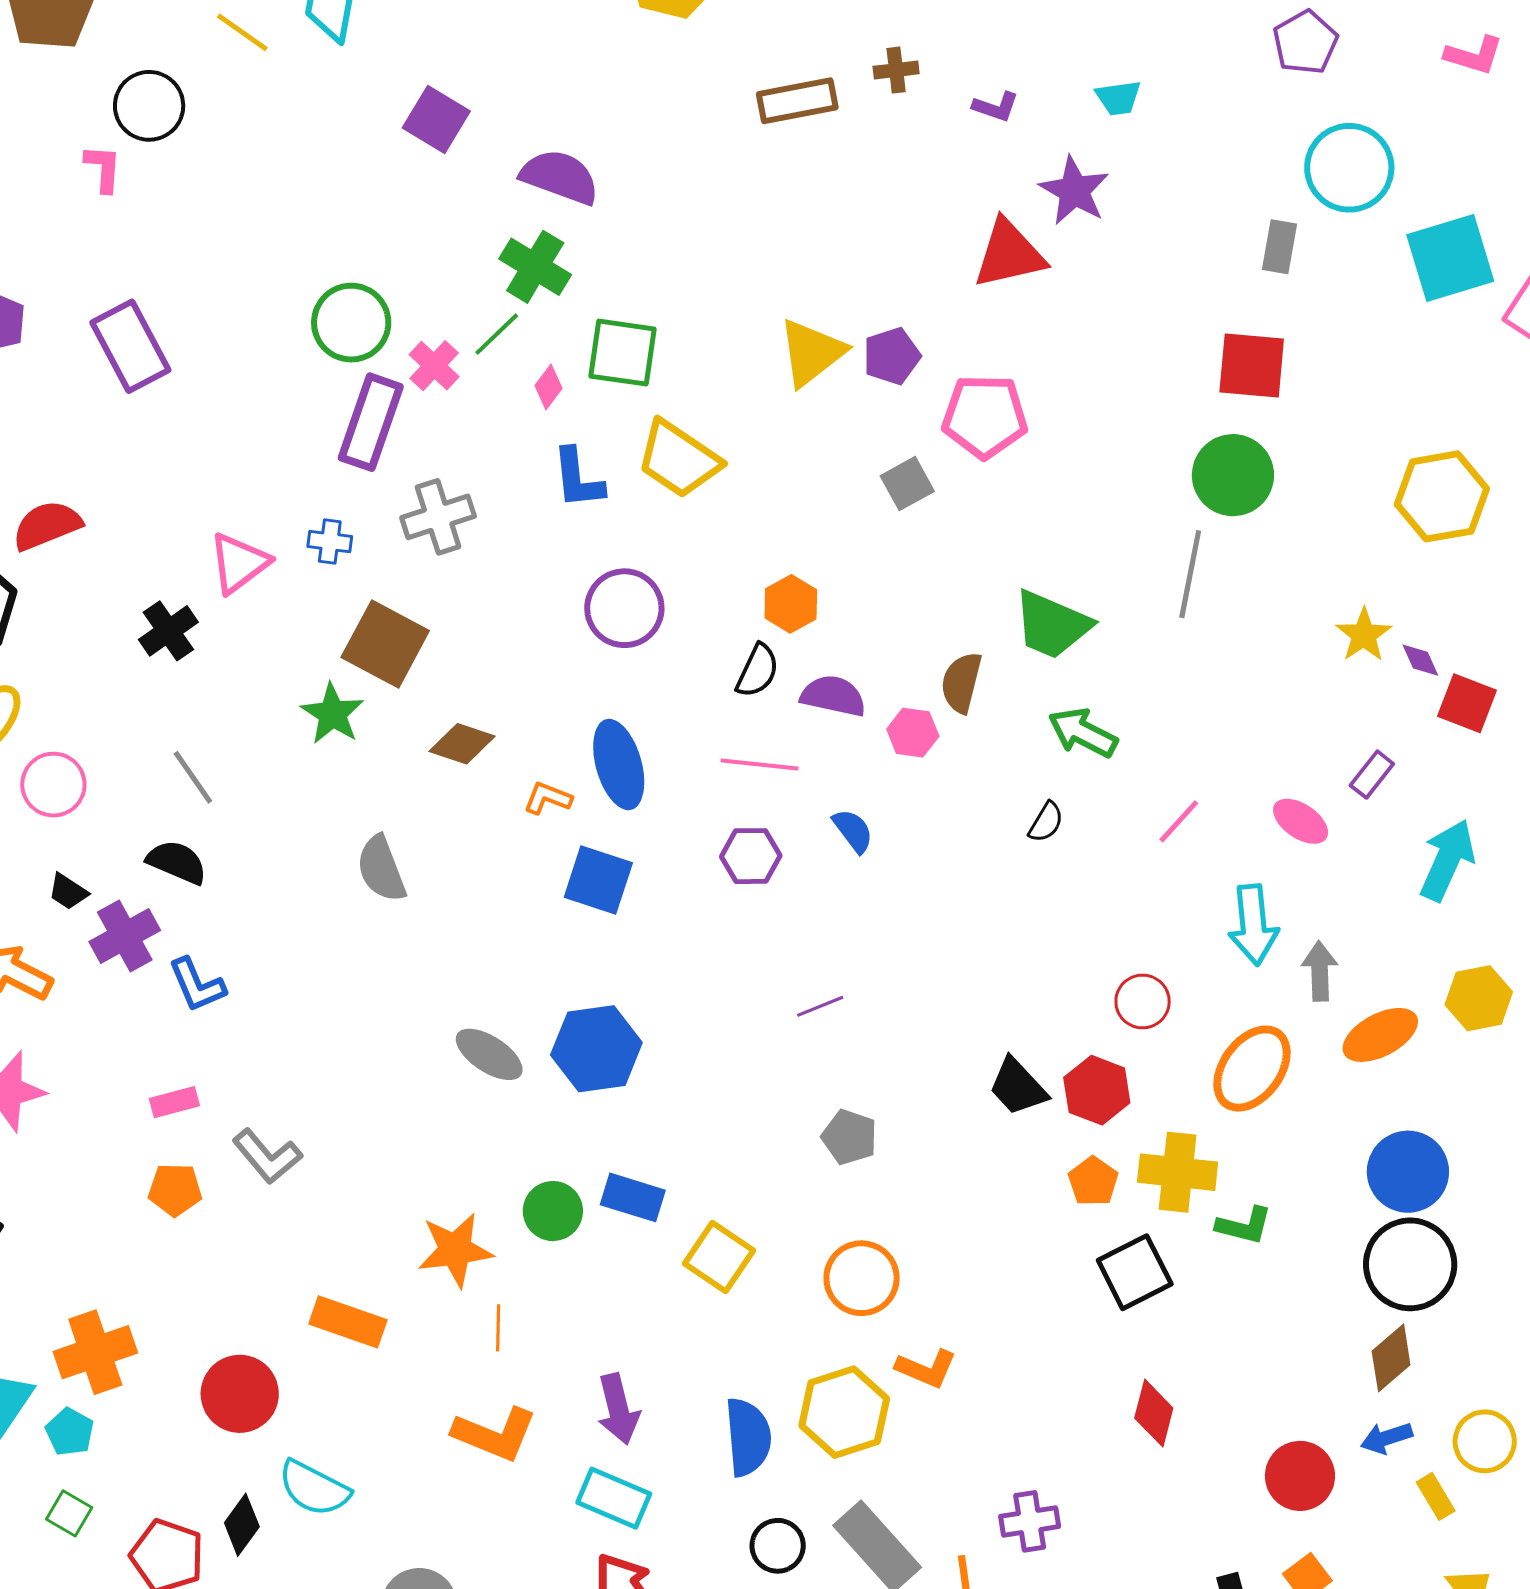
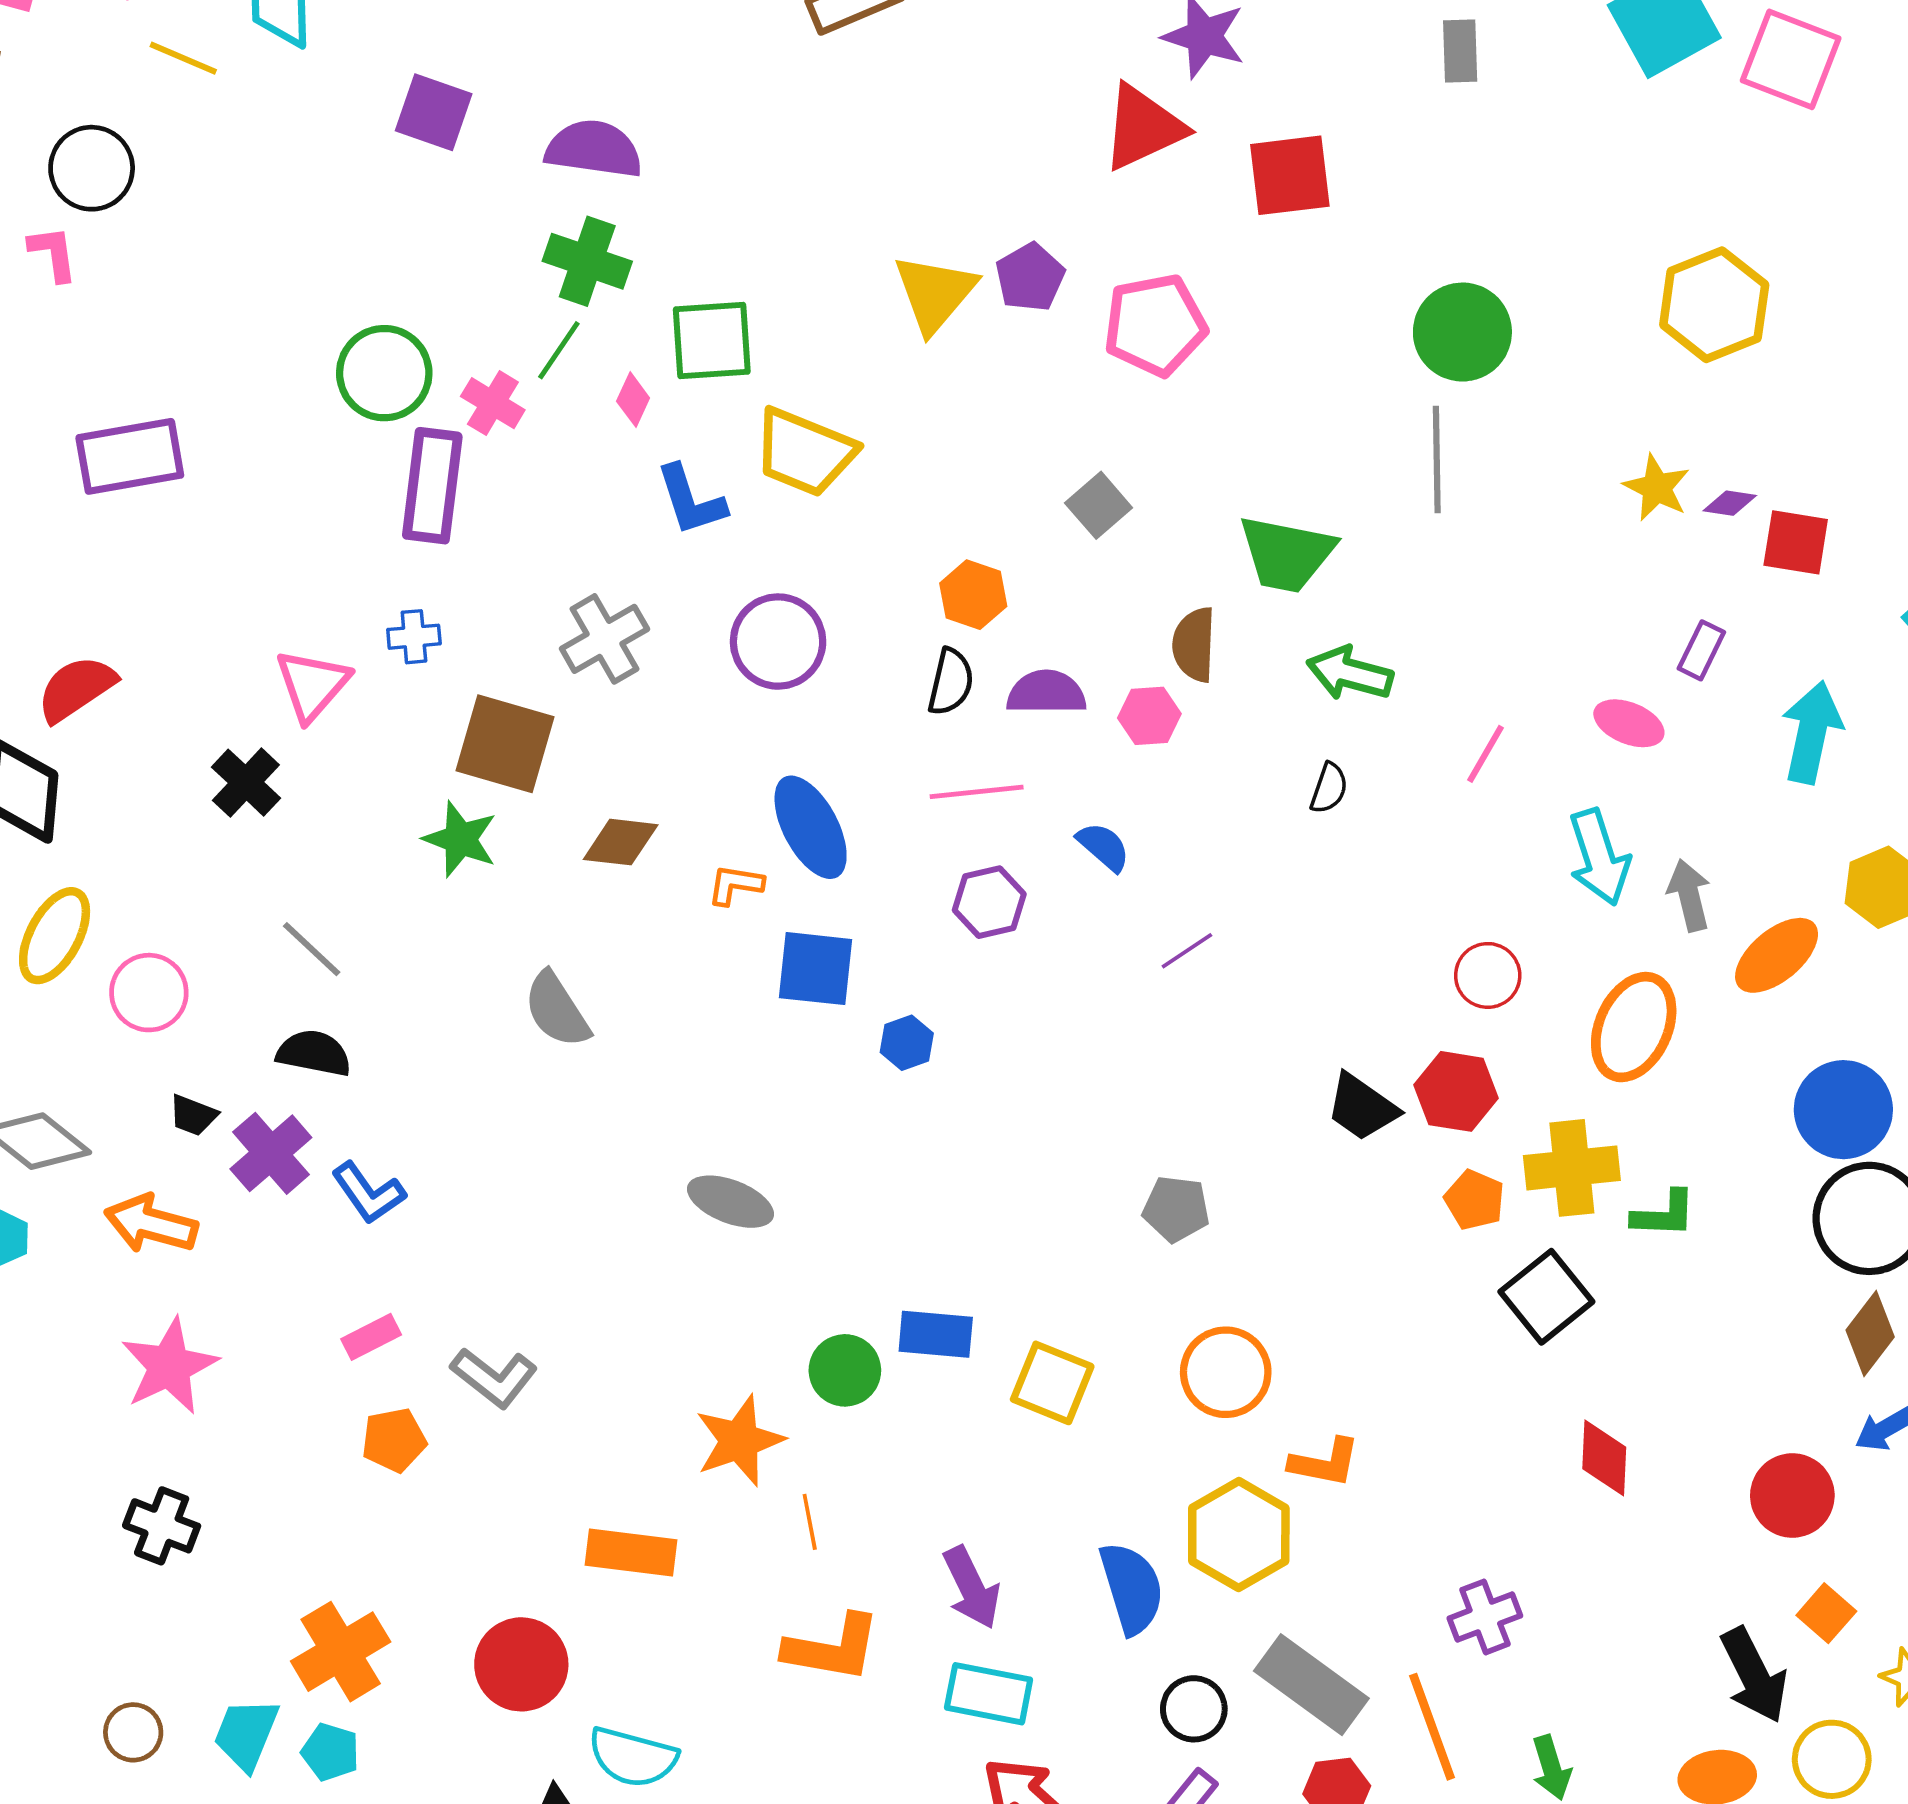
purple rectangle: (130, 346) -> (130, 456), turned -60
red square: (1252, 366) -> (1290, 175), moved
gray square: (907, 484) -> (1099, 505), moved
gray cross: (438, 517) -> (604, 639), moved
purple diamond: (1420, 660) -> (1730, 503), turned -45
purple line: (820, 1006) -> (1187, 951), moved
blue hexagon: (596, 1049) -> (907, 1043), moved, size x0.5

